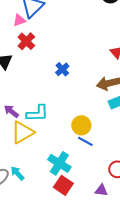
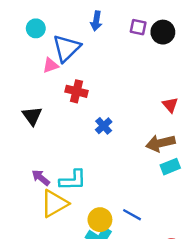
red cross: (26, 41) -> (76, 91), moved, turned -30
yellow circle: (81, 125) -> (100, 220), moved

